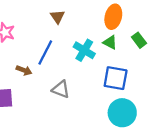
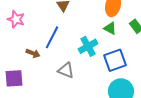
cyan cross: (84, 50) -> (88, 46), moved, turned 30
blue square: (116, 78) -> (115, 60), turned -30

